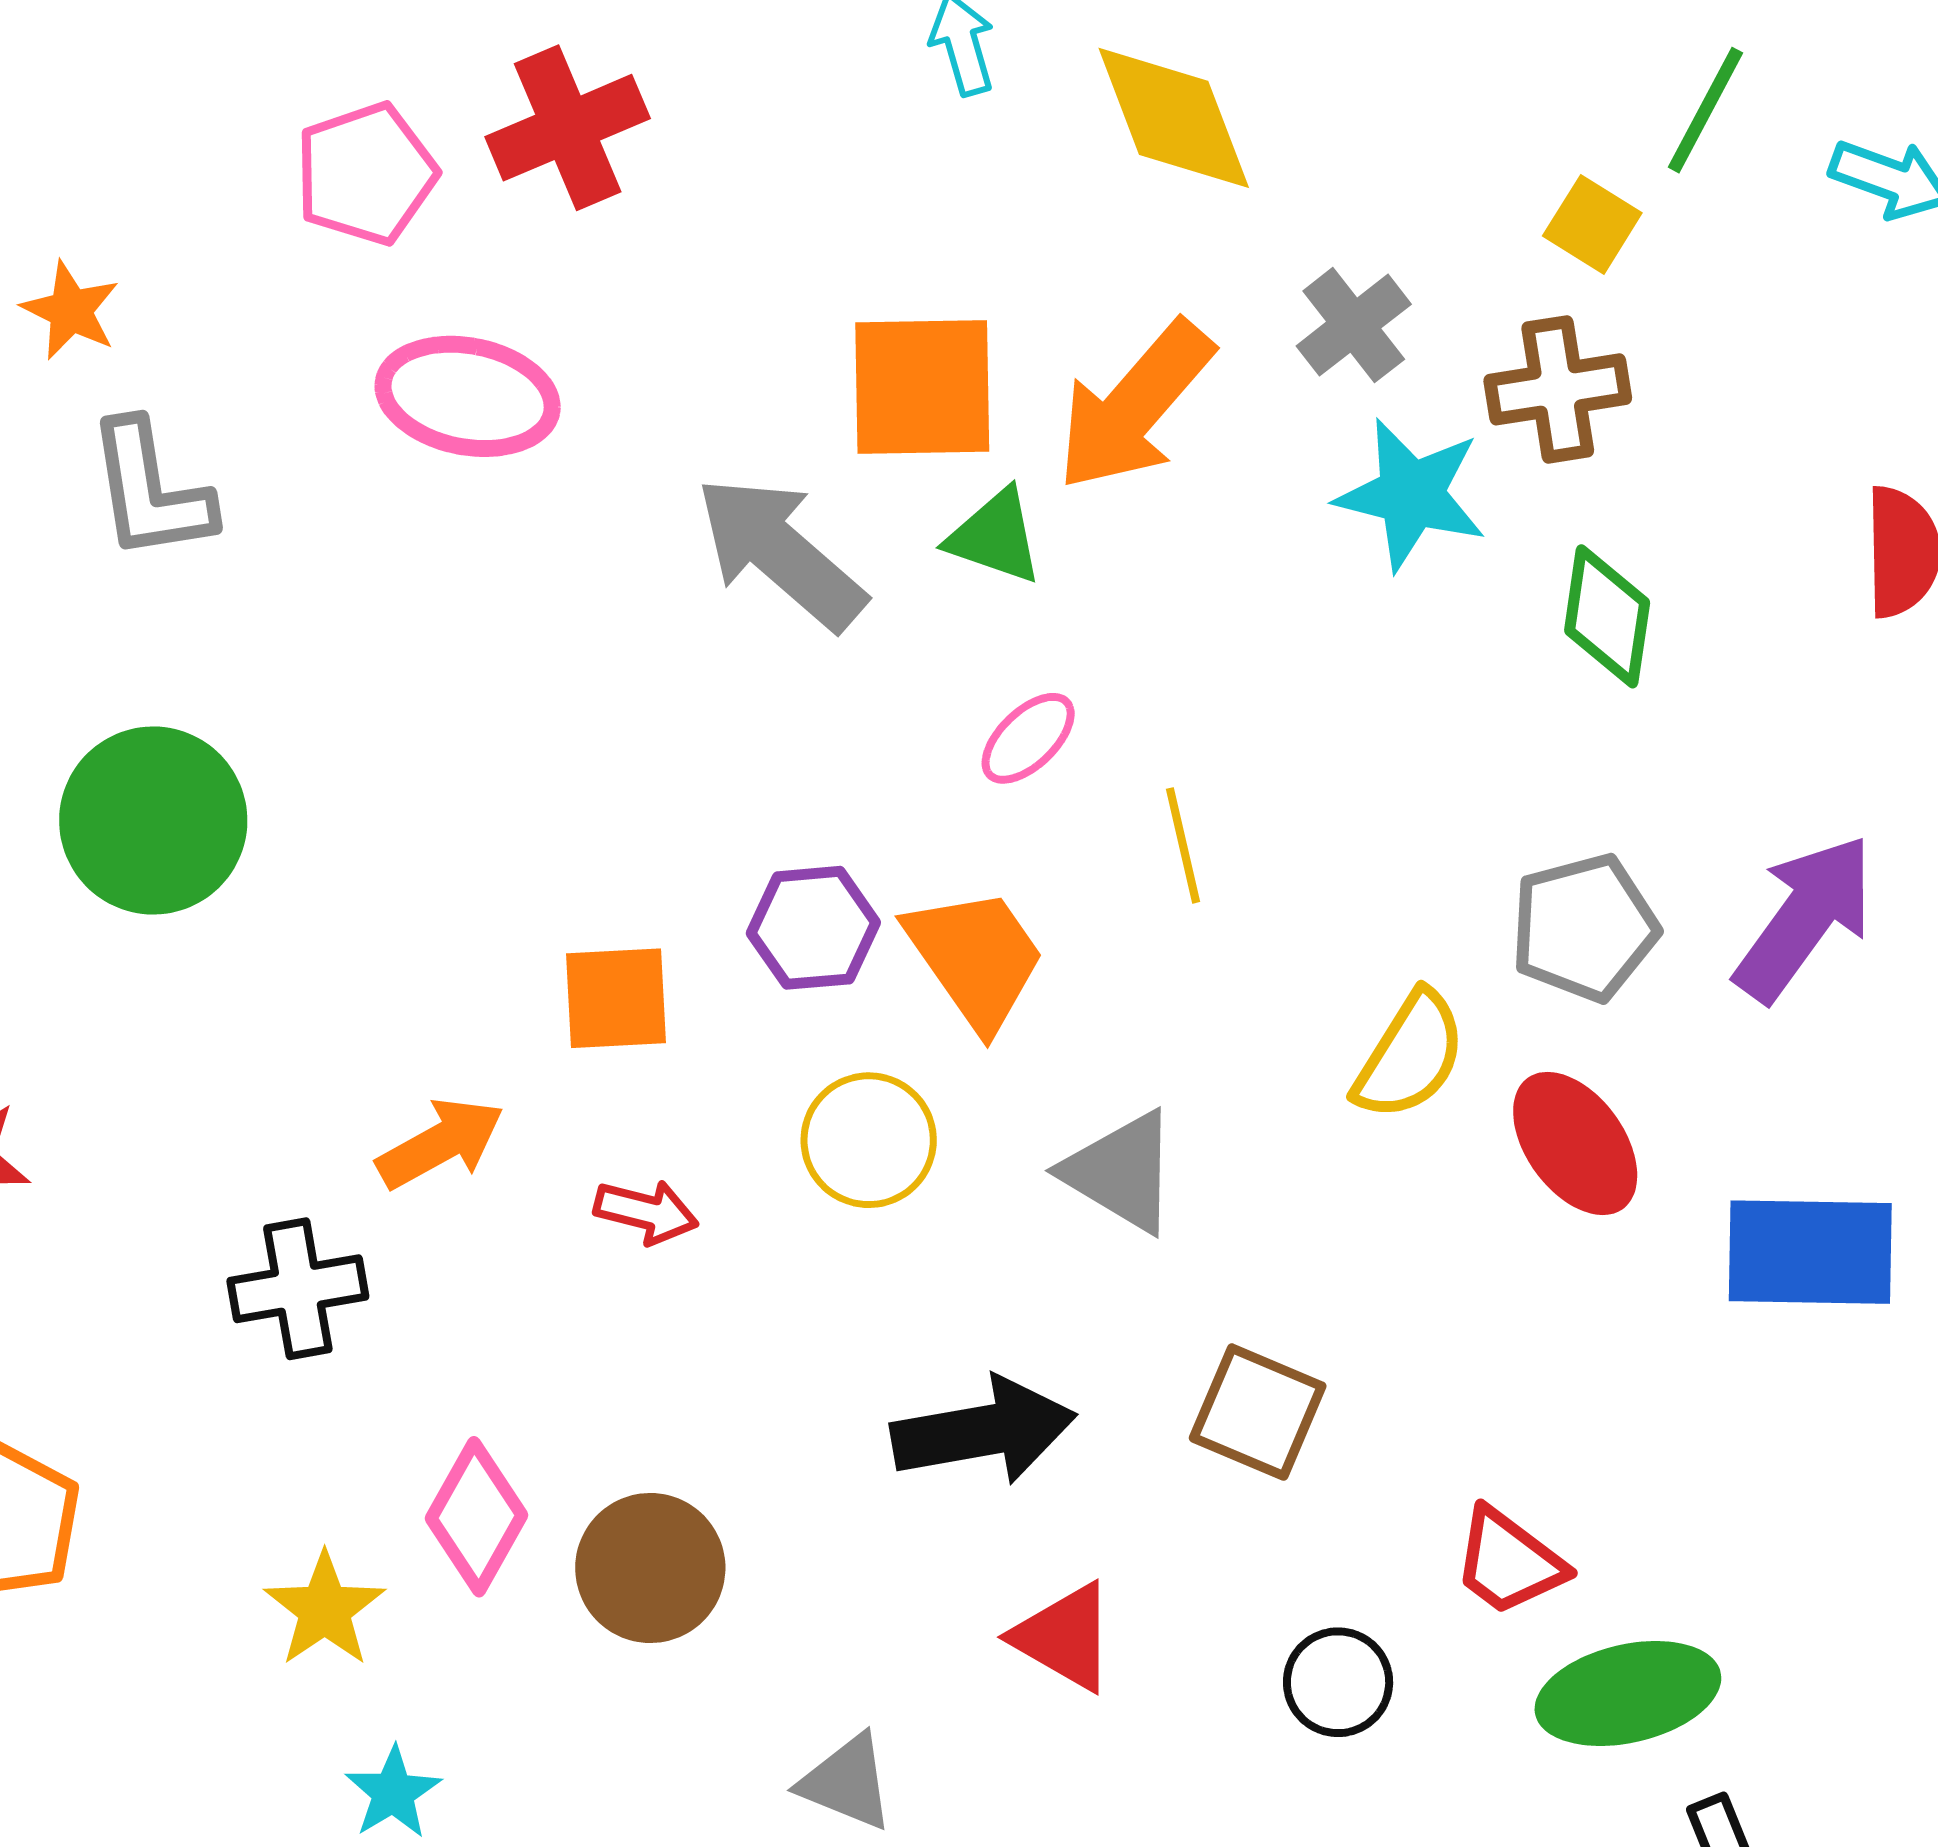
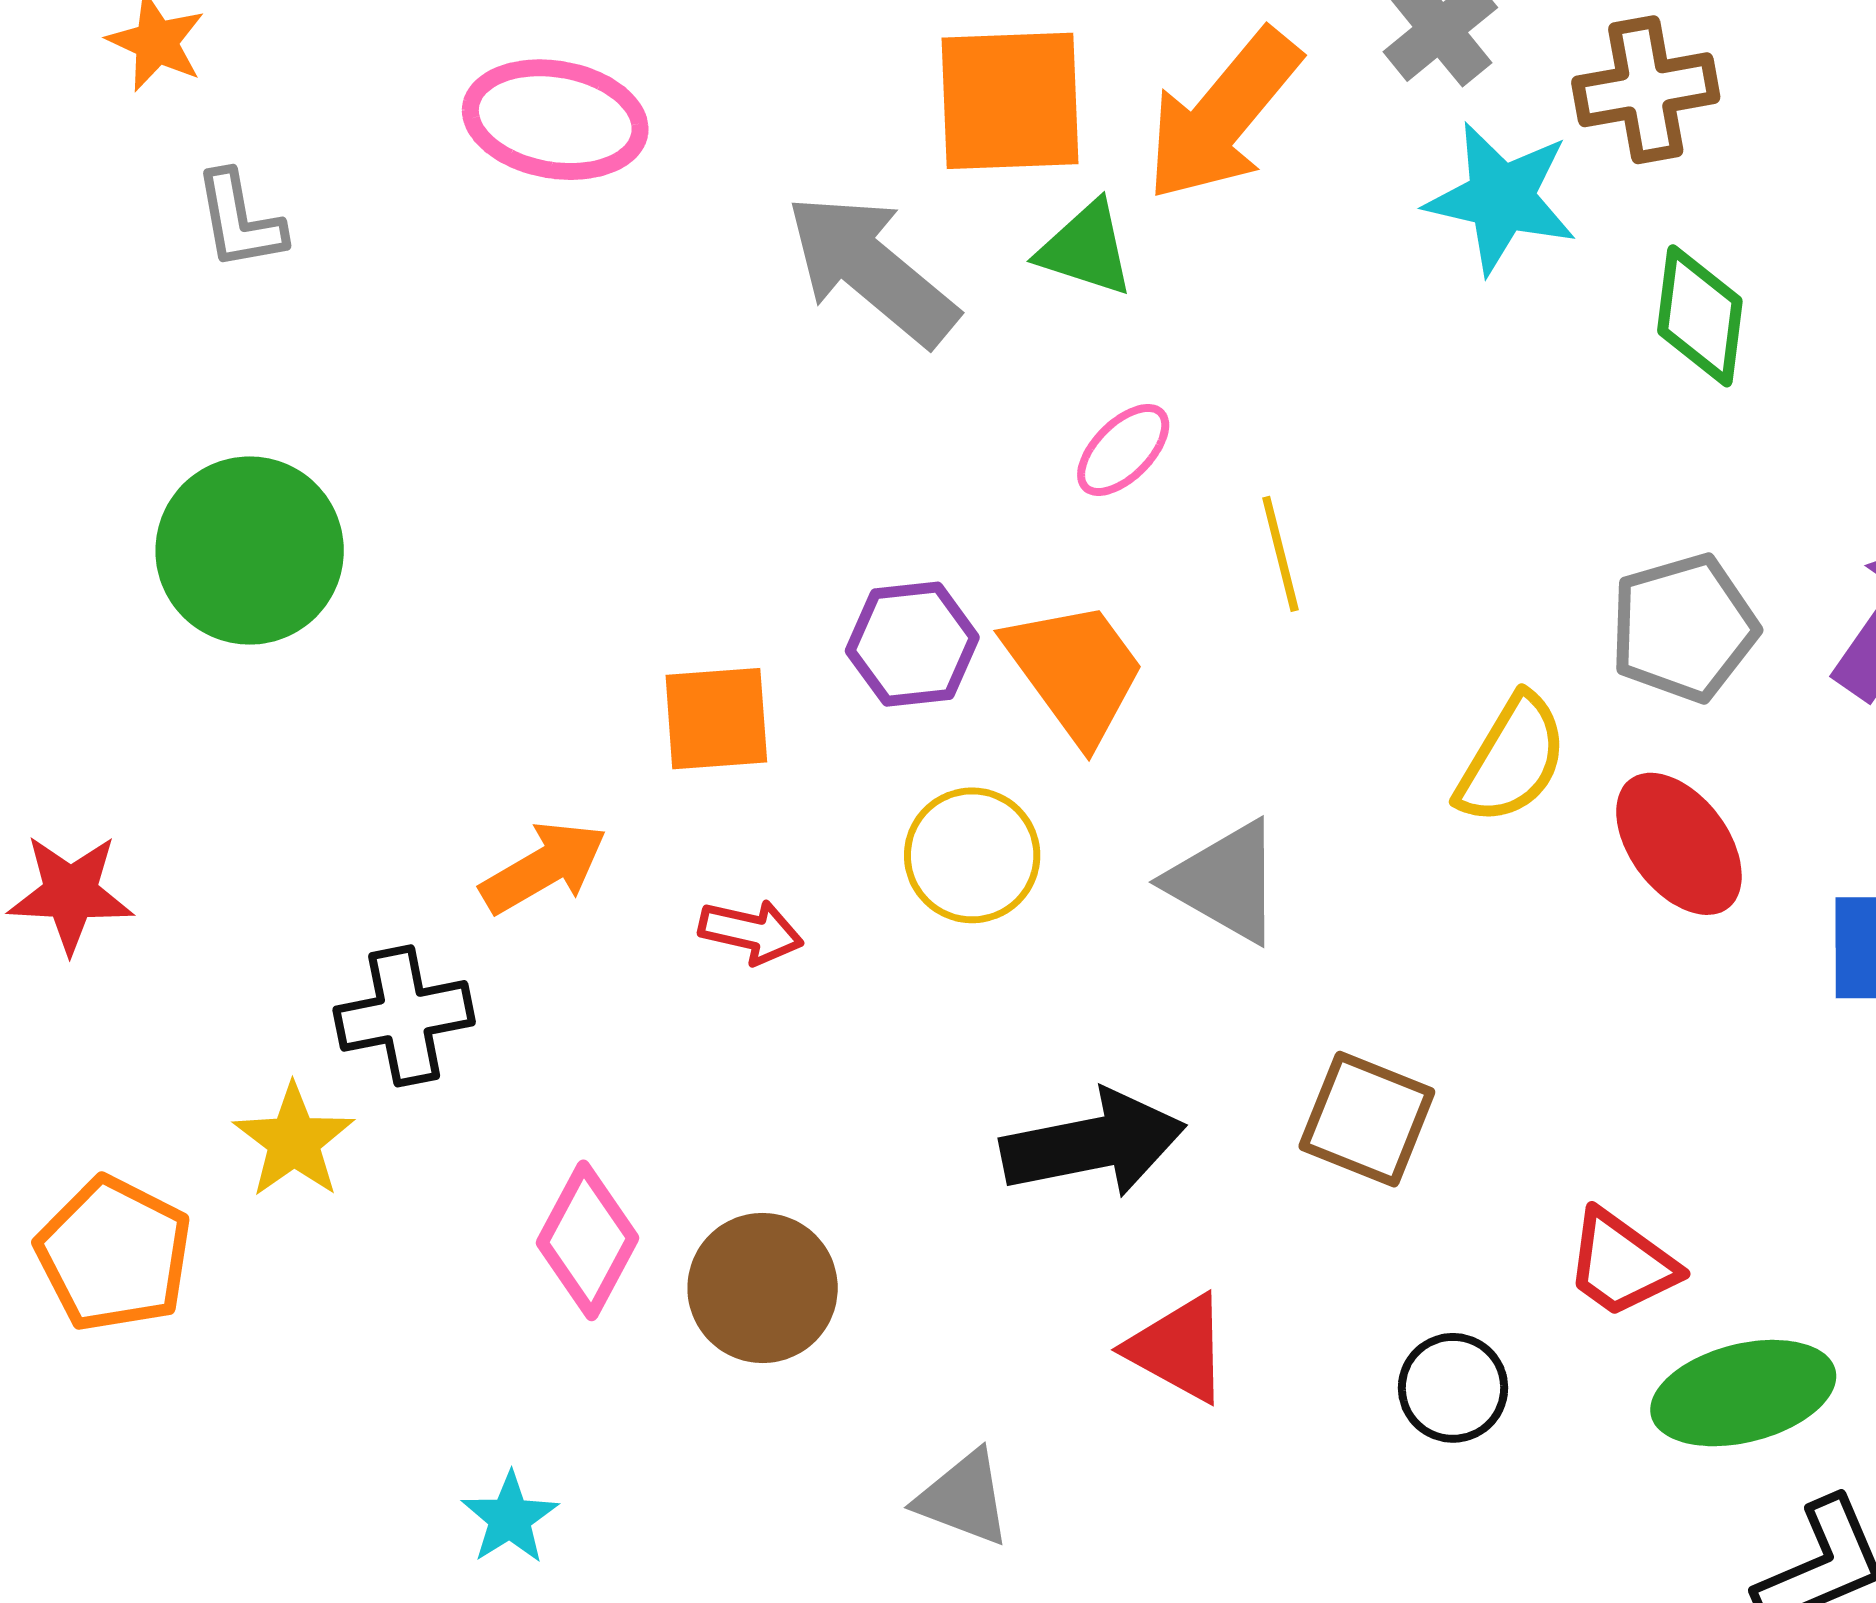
gray L-shape: (150, 490) -> (240, 220), size x0.7
yellow star: (325, 1609) -> (294, 1141), moved

